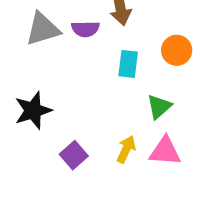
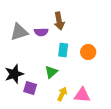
orange circle: (177, 50) -> (88, 52), moved
green triangle: (159, 107) -> (51, 72), moved
purple square: (74, 155) -> (30, 88), moved, turned -32

